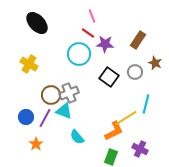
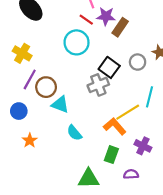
brown rectangle: (138, 40) -> (120, 27), moved
purple star: (105, 44) -> (106, 16), moved
gray cross: (69, 93) -> (98, 85), moved
purple line: (45, 118) -> (30, 79), moved
orange L-shape: (114, 131) -> (115, 126), turned -105

